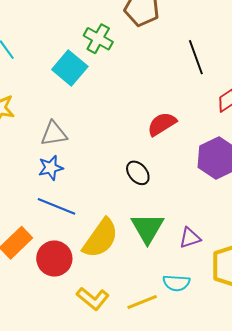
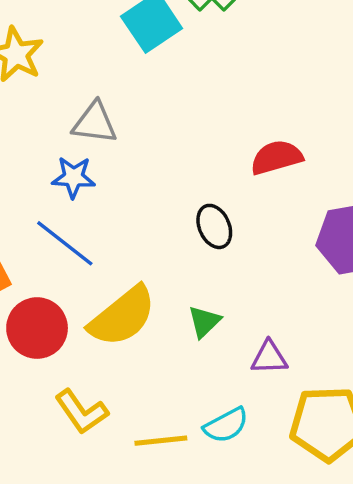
green triangle: (147, 228) -> (204, 322), size x0.6
cyan semicircle: (176, 283) -> (226, 425), turned -48

